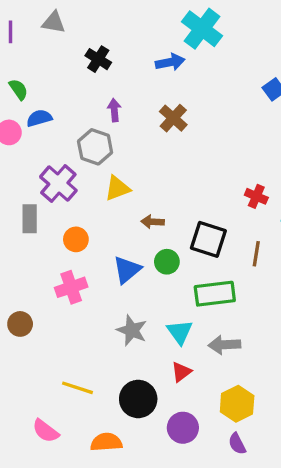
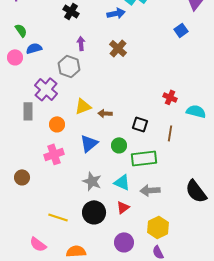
yellow triangle: (117, 188) -> (83, 106), moved
black square: (208, 239) -> (140, 124), size x0.7
green circle: (167, 262) -> (119, 145), moved
cyan triangle: (180, 332) -> (122, 182), turned -30
black circle: (138, 399) -> (94, 212), moved

